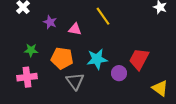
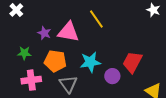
purple star: (50, 22) -> (44, 33), moved
pink triangle: (75, 29) -> (68, 32), size x1.6
pink cross: (27, 77) -> (31, 80), moved

